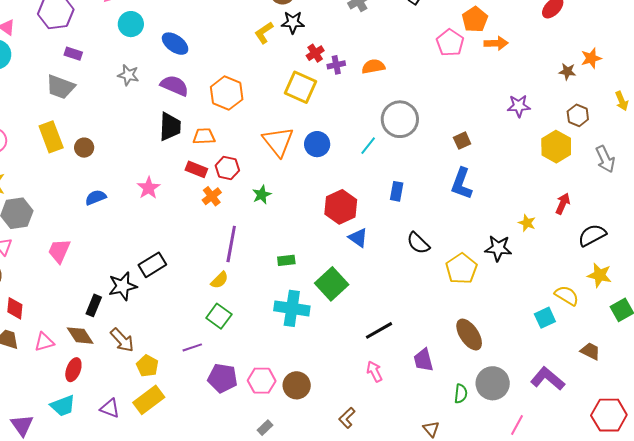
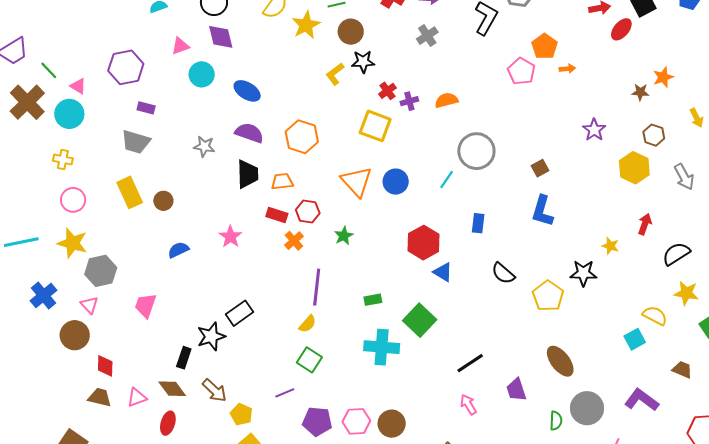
orange arrow: (496, 43) -> (567, 69), size x0.7
gray star: (128, 75) -> (204, 146), moved
purple star: (519, 106) -> (594, 130), turned -30

